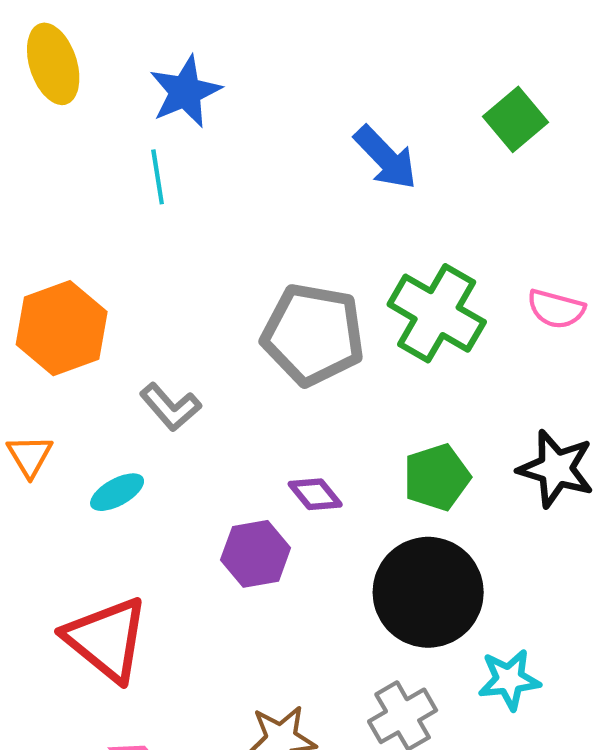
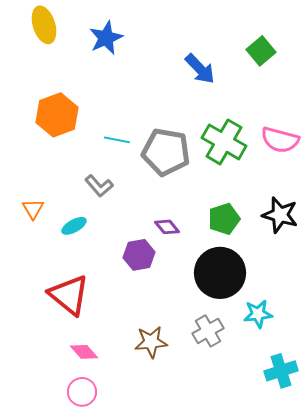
cyan line: (158, 177) -> (117, 140), moved, turned -70
pink semicircle: (556, 309) -> (280, 140), size x1.4
orange hexagon: (62, 328) -> (57, 115), moved

